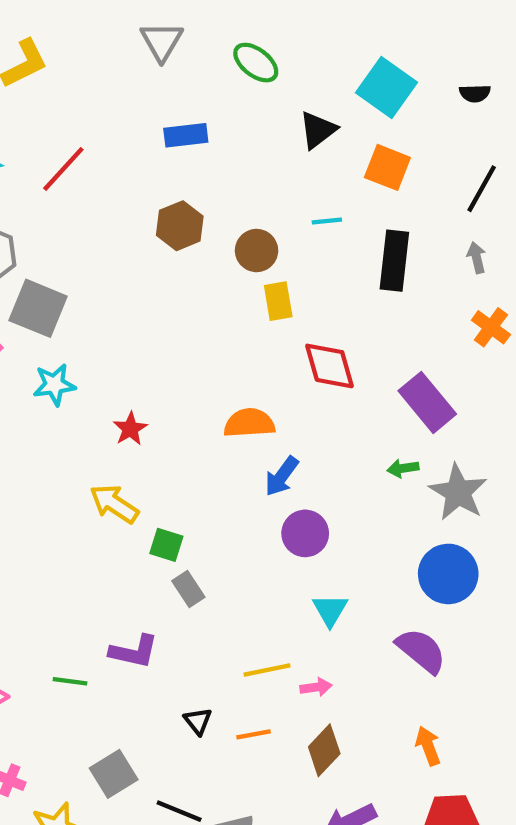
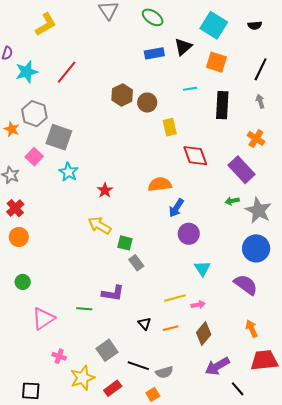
blue rectangle: (186, 135) -> (154, 53), moved
brown circle: (257, 251) -> (147, 103), moved
orange cross: (491, 327) -> (256, 138), moved
cyan star: (54, 385) -> (69, 172), turned -30

